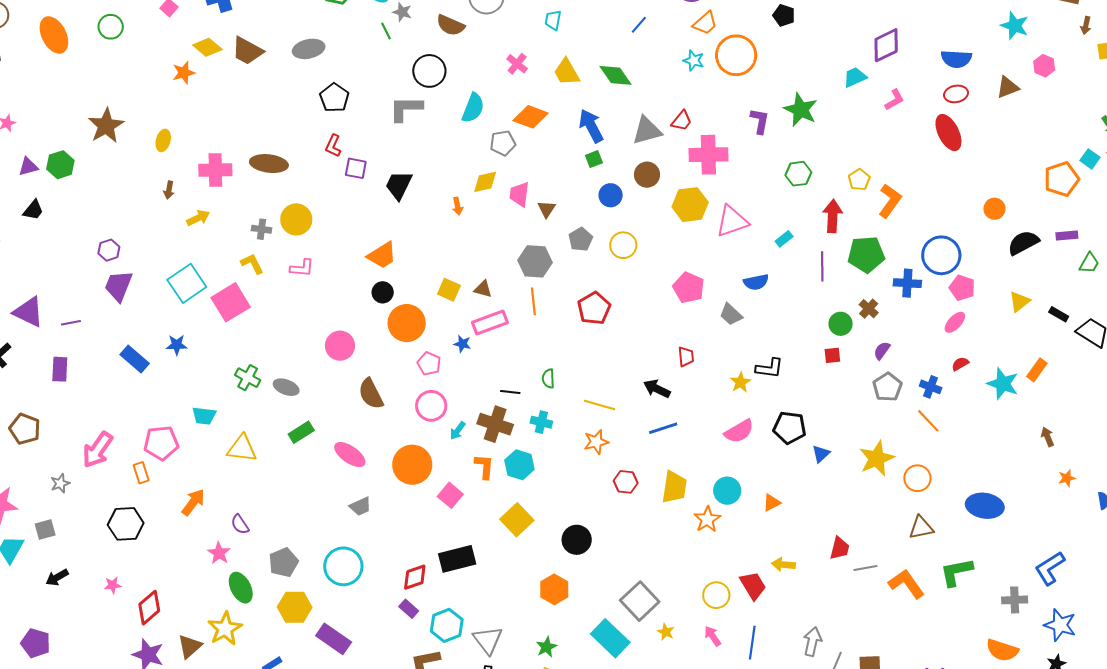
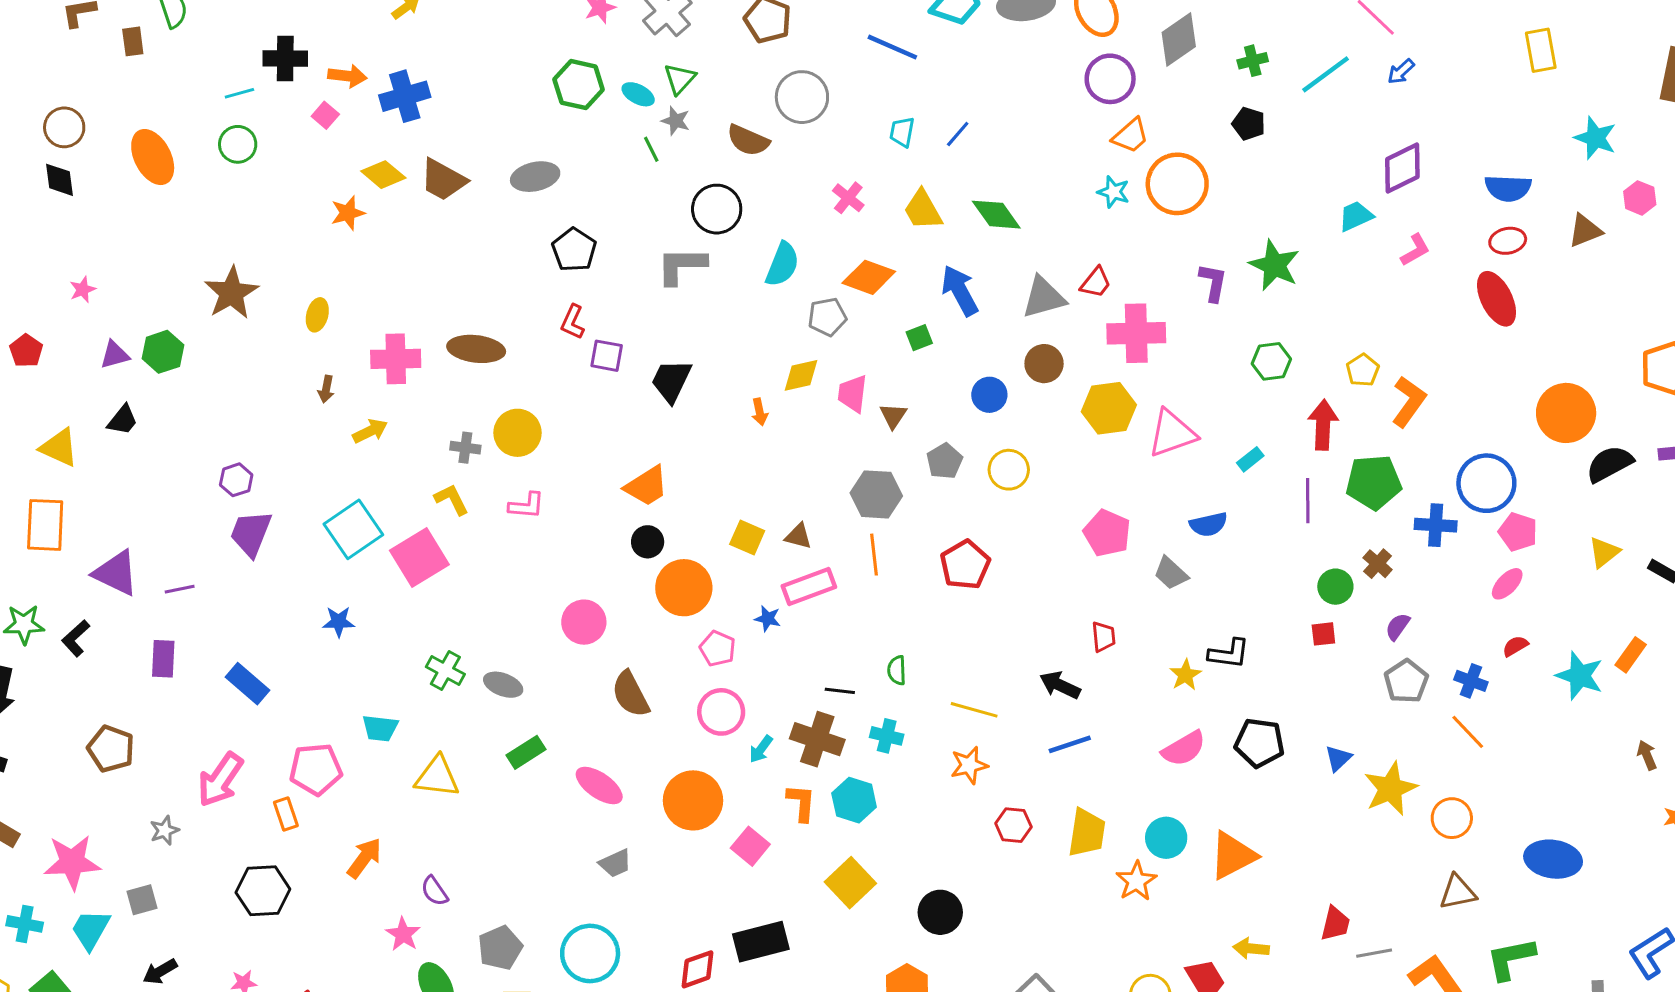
blue line: (639, 25) -> (958, 134), moved
green square: (594, 159) -> (919, 338), moved
orange circle: (994, 209) -> (1566, 413), size x1.8
blue rectangle: (135, 359) -> (247, 684), moved
blue triangle: (821, 454) -> (1338, 758), moved
orange triangle: (772, 503) -> (1233, 855), size x1.8

